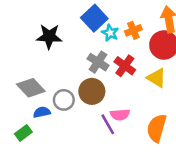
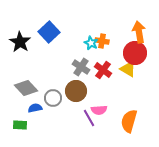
blue square: (94, 18) -> (49, 32), moved
orange cross: (133, 30) -> (102, 41), moved, turned 32
black star: (49, 36) -> (20, 42), moved, turned 30
yellow triangle: (157, 78) -> (128, 69), moved
green rectangle: (23, 133) -> (20, 125), turned 40

